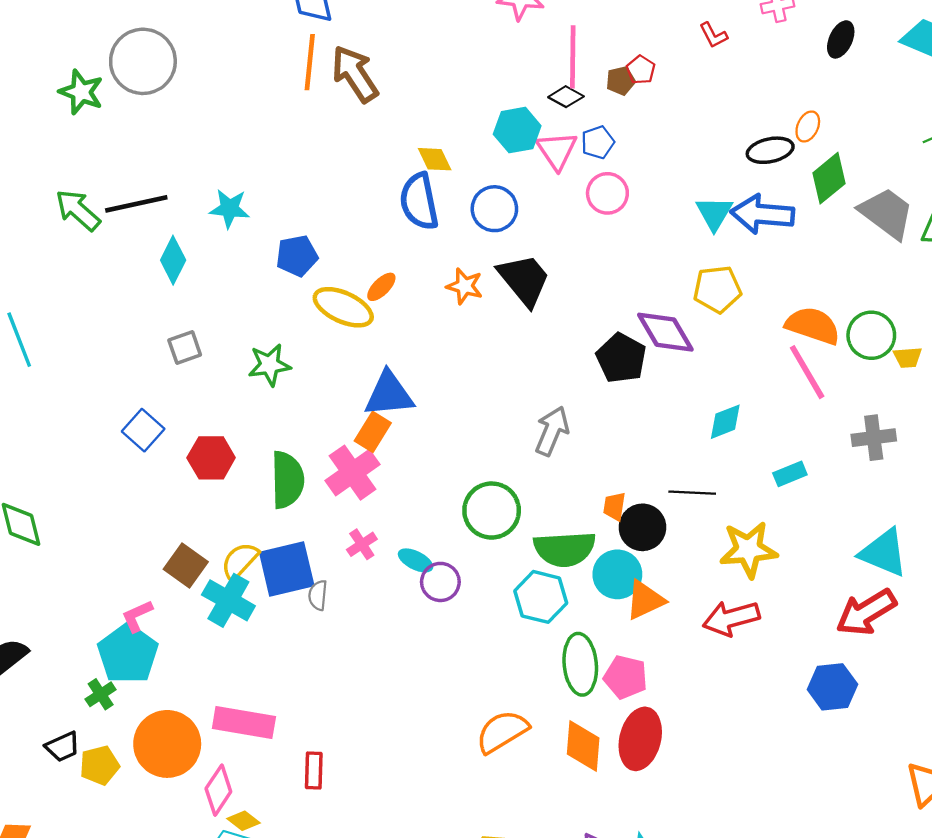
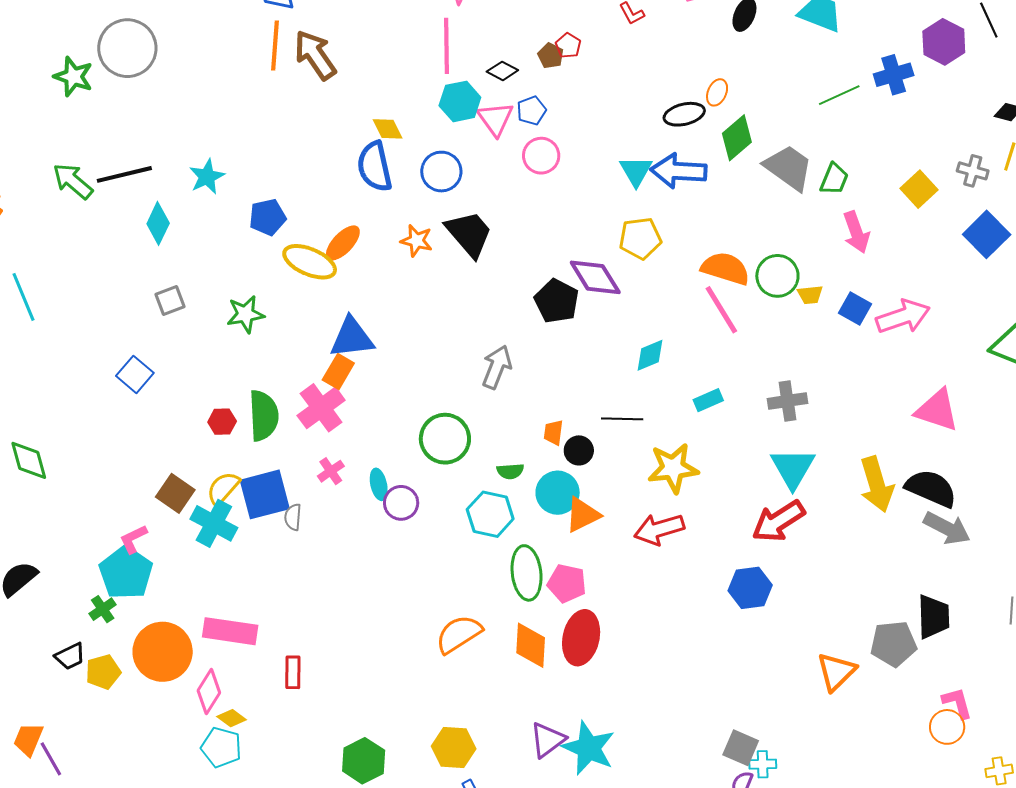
pink line: (573, 57) -> (446, 46), moved
brown pentagon: (621, 81) -> (551, 56), turned -30
cyan star: (230, 209) -> (207, 177), turned -30
orange ellipse: (381, 287) -> (343, 243), size x1.4
gray cross: (874, 438) -> (787, 401), moved
red hexagon: (211, 458) -> (222, 422), moved, size x0.7
black circle: (642, 527) -> (579, 450), size x0.7
green semicircle: (565, 549) -> (510, 471), size x0.5
cyan triangle: (884, 553) -> (793, 468), turned 39
cyan ellipse: (416, 560) -> (379, 484), turned 52

